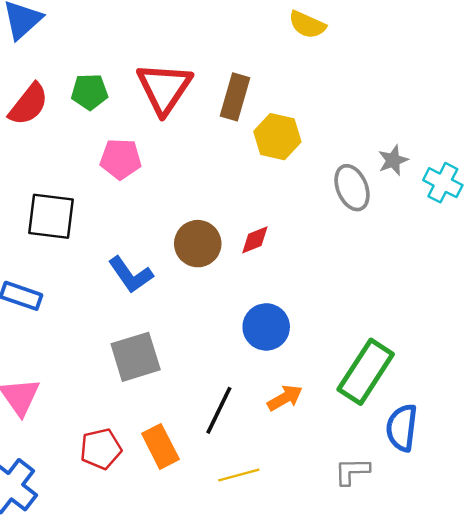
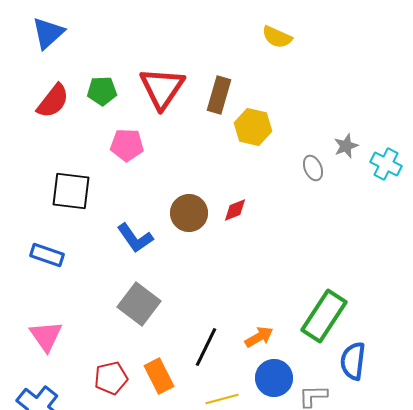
gray ellipse: (352, 188) -> (313, 168), size x0.7
blue circle: (266, 327) -> (274, 378), moved
gray square: (136, 357) -> (139, 304), turned -36

